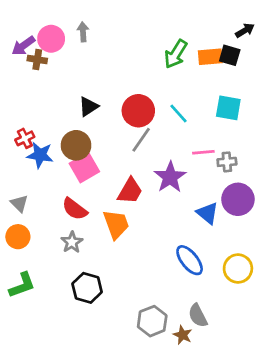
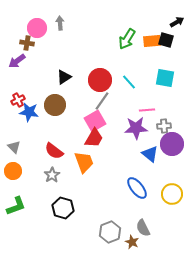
purple arrow: (23, 46) -> (17, 61), moved
gray cross: (227, 162) -> (164, 126), moved
pink square: (84, 167) -> (95, 121), moved
purple star: (170, 177) -> (136, 128), moved, turned 30

